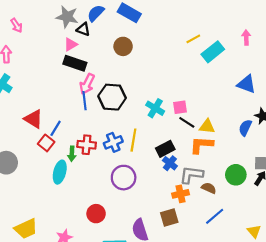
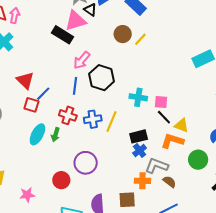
yellow line: (193, 39) -> (140, 39), moved, turned -32
pink triangle: (71, 44) -> (75, 21), size x1.6
black rectangle: (75, 63) -> (62, 35), moved
blue line: (85, 101) -> (75, 86), moved
cyan cross: (155, 108) -> (138, 97), turned -36
red square: (46, 143) -> (31, 105), turned -35
green arrow: (72, 154) -> (55, 135), moved
green circle: (236, 175) -> (198, 160), moved
purple circle: (124, 178) -> (86, 163), moved

